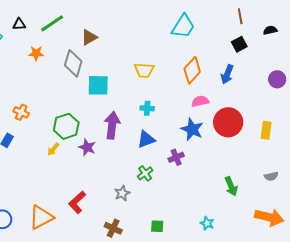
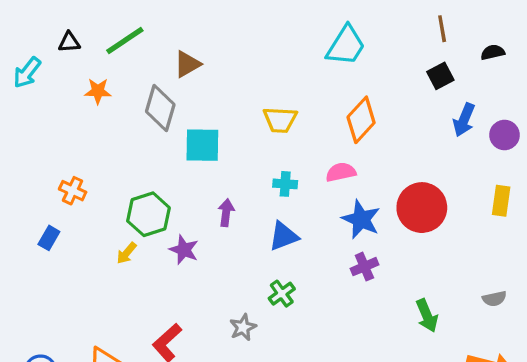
blue arrow: (227, 74) -> (464, 120), moved
pink semicircle: (200, 101) -> (341, 172), moved
purple arrow: (112, 125) -> (226, 213), size x0.6
yellow rectangle: (266, 130) -> (501, 201), moved
purple cross: (176, 157) -> (364, 267), moved

